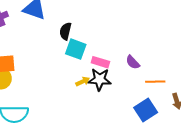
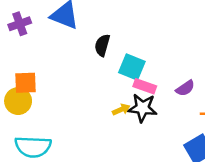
cyan square: (76, 49) -> (132, 67), moved
purple semicircle: (133, 62) -> (185, 88), turned -84

